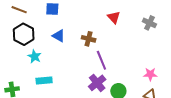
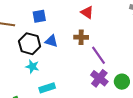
red triangle: (114, 17) -> (87, 12), moved
black hexagon: (24, 34) -> (30, 44), moved

